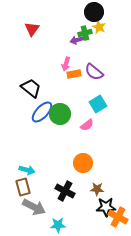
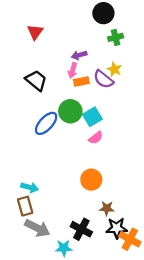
yellow star: (99, 27) -> (114, 69), moved
green cross: (85, 33) -> (116, 37), moved
purple arrow: (77, 40) -> (79, 55), moved
black trapezoid: (31, 88) -> (36, 80), moved
cyan square: (98, 104) -> (92, 117), moved
green circle: (60, 114) -> (70, 111), moved
black cross: (65, 191) -> (81, 229), moved

